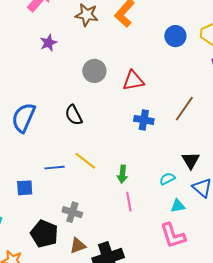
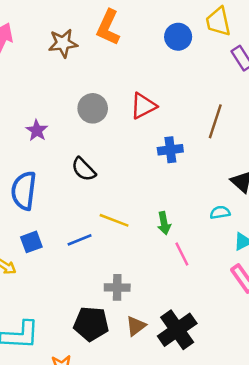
purple star: (48, 43) -> (37, 130), moved
cyan semicircle: (167, 179) -> (220, 212), turned 35
blue square: (25, 188) -> (31, 242), moved

